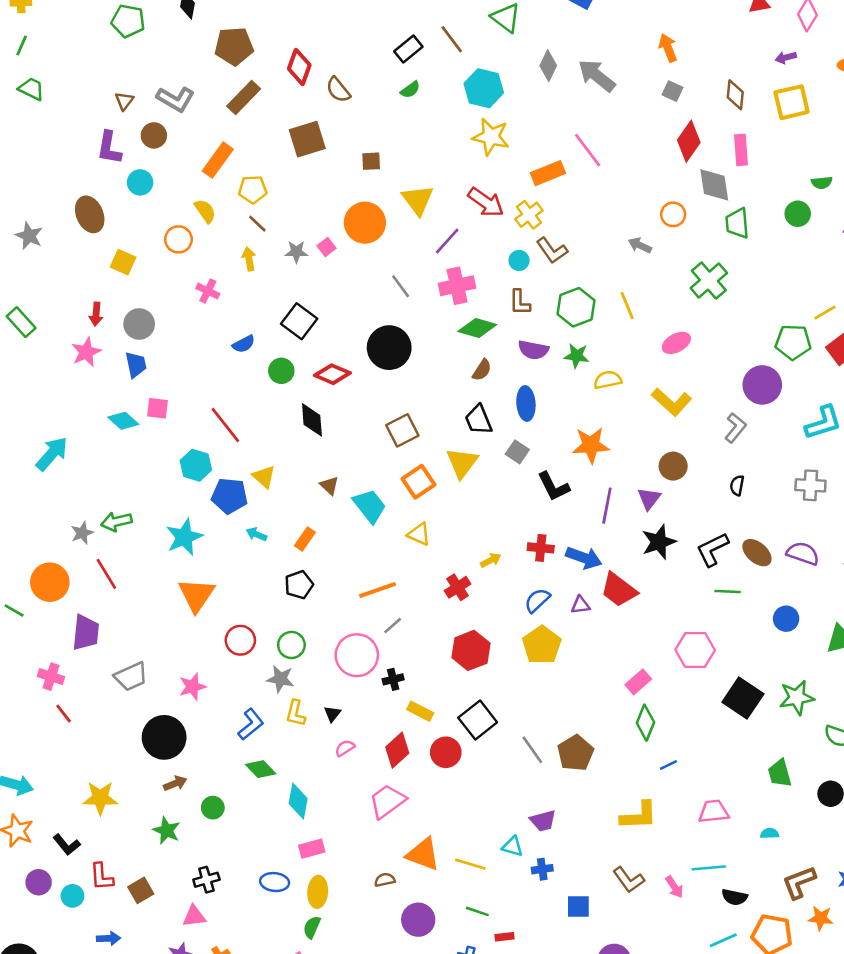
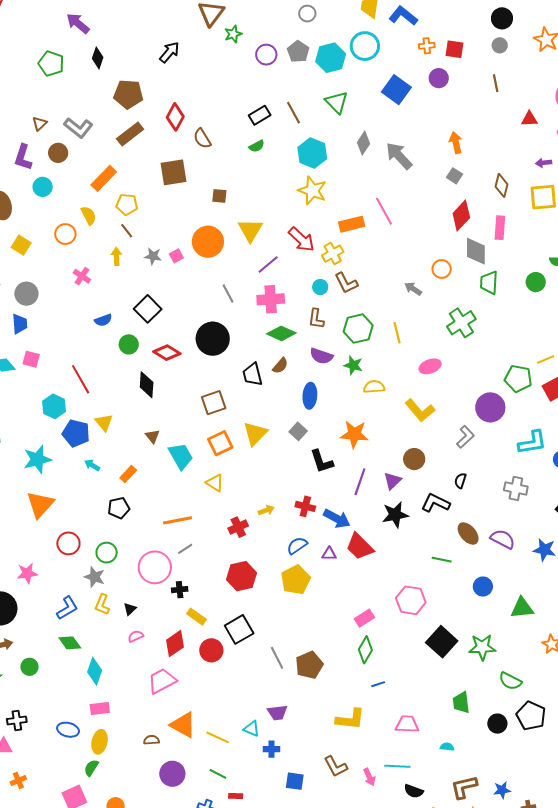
black trapezoid: (479, 420) -> (253, 374), moved
black L-shape: (712, 549) -> (436, 503), moved, turned 44

